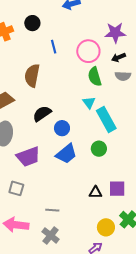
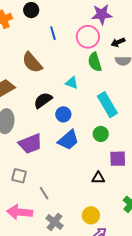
purple star: (115, 33) -> (102, 14), moved
brown semicircle: (32, 76) -> (32, 63), turned -50
cyan triangle: (89, 103) -> (72, 83), moved, turned -32
purple square: (117, 189) -> (118, 159), moved
gray line: (52, 210) -> (44, 193), moved, turned 56
yellow circle: (106, 227) -> (91, 215), moved

